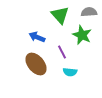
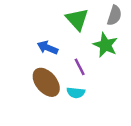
gray semicircle: (89, 12) -> (114, 15), turned 112
cyan semicircle: (70, 72) -> (76, 93), moved

